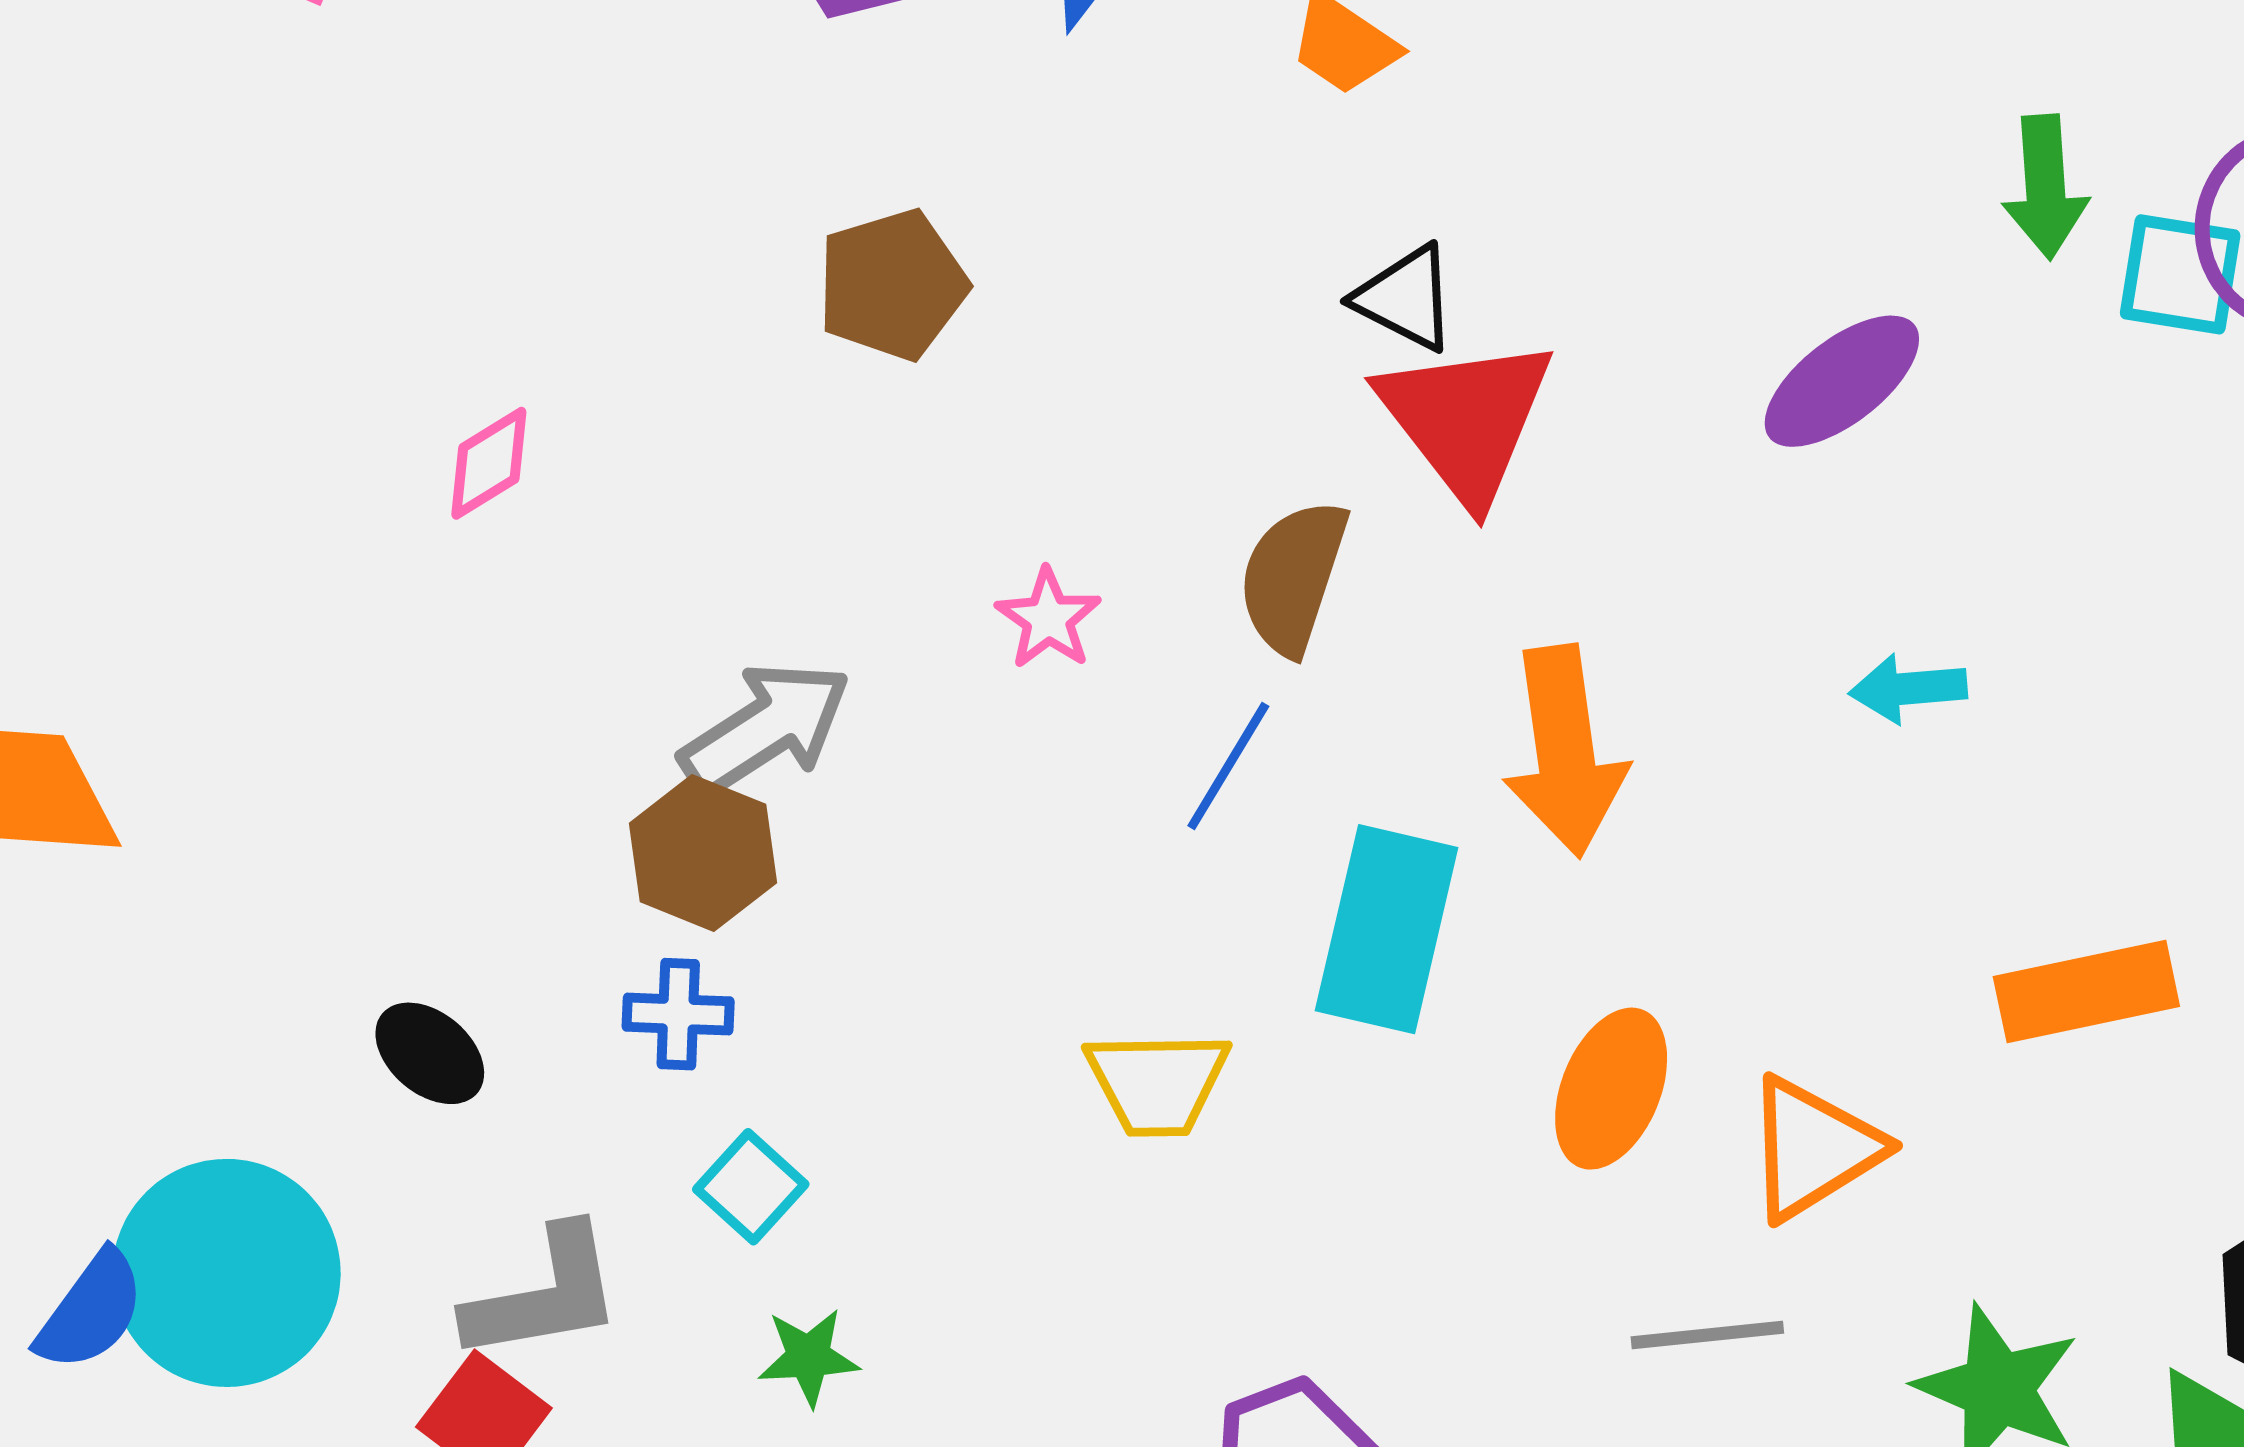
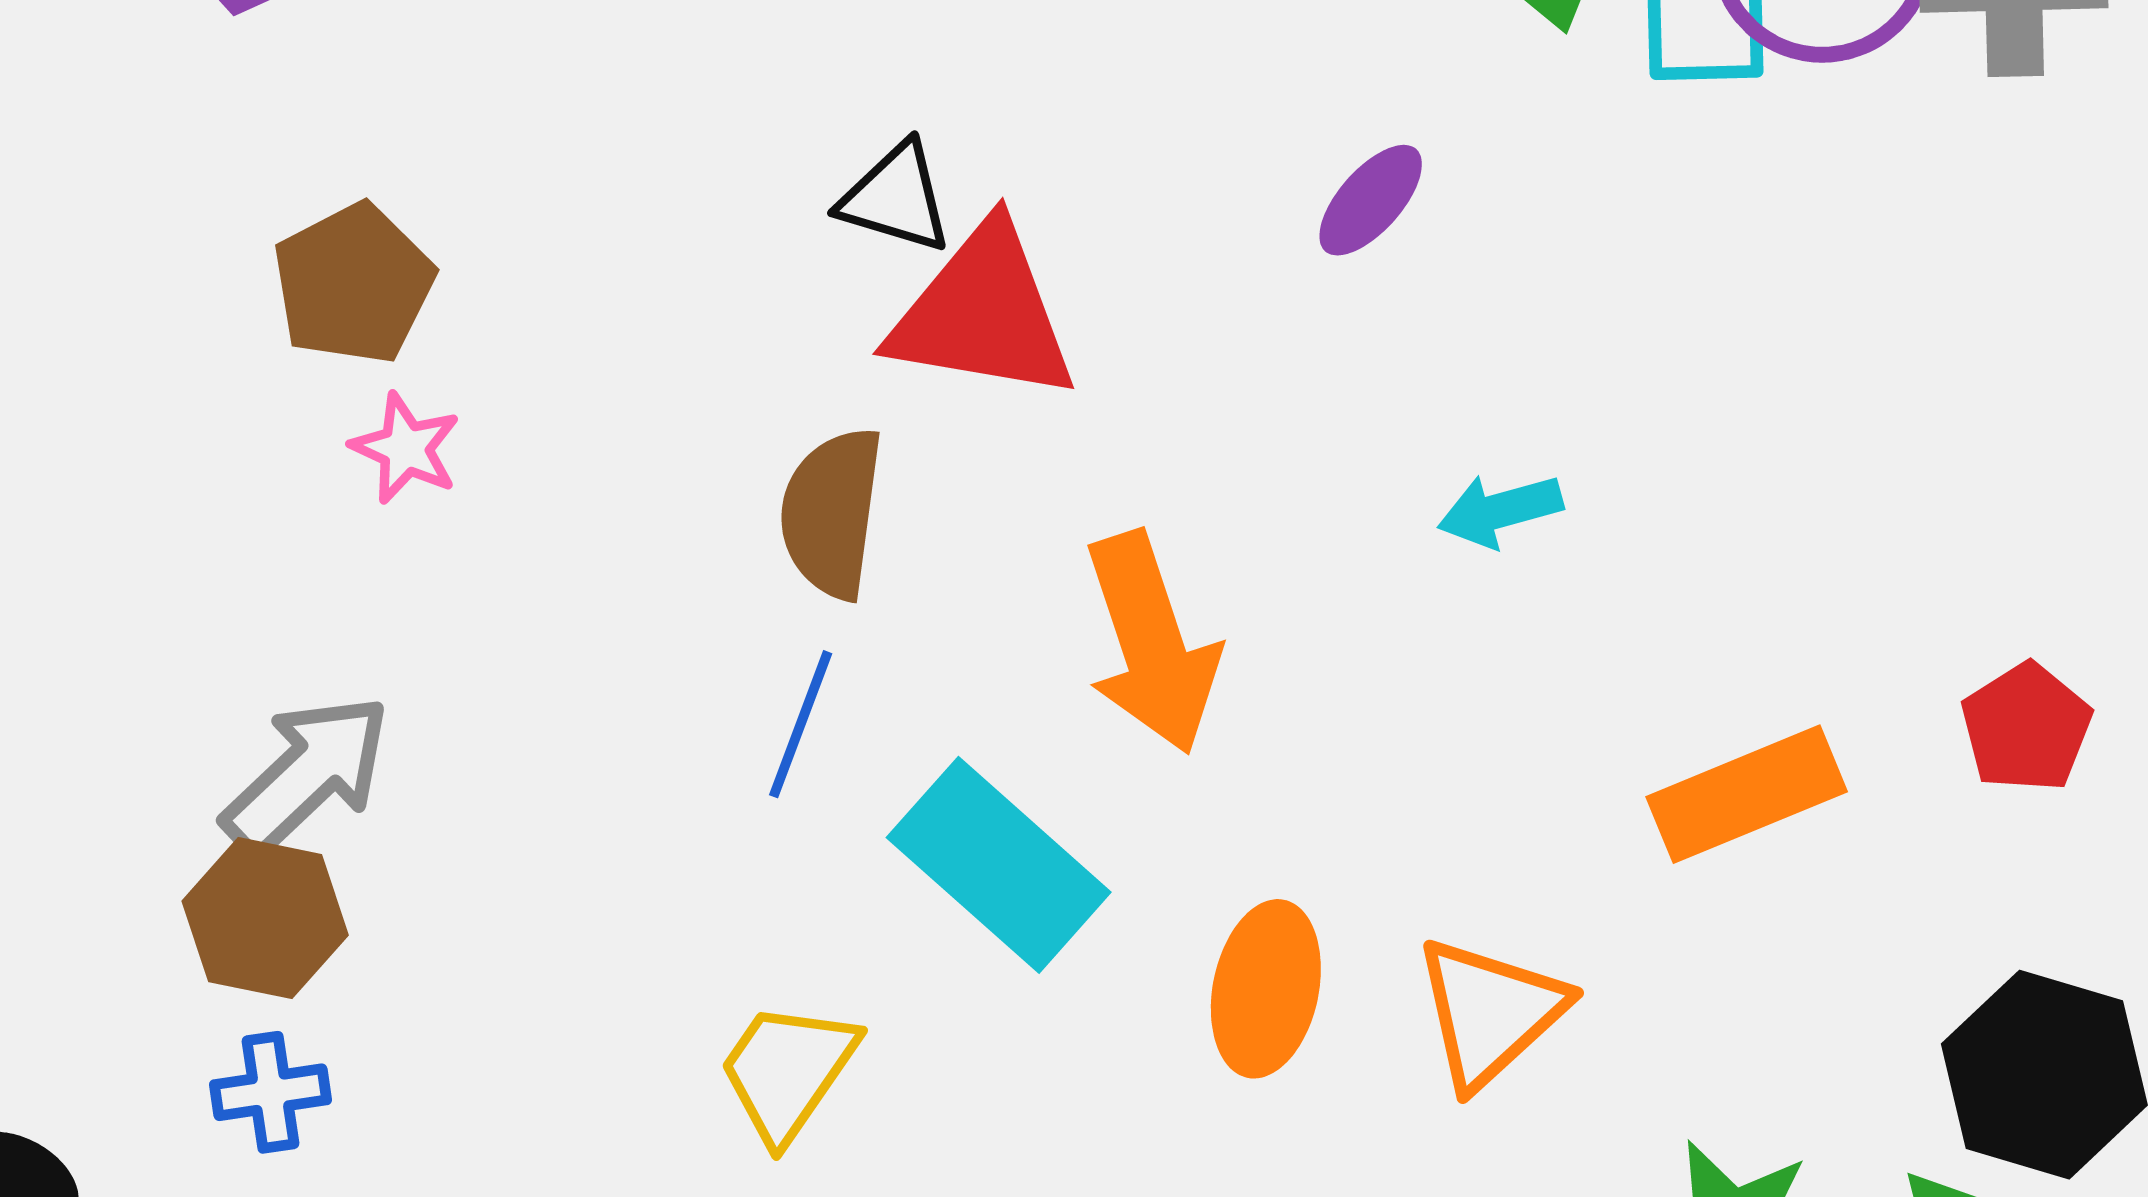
purple ellipse: (1842, 381) -> (1371, 200), size x0.7
red triangle: (1466, 419) -> (983, 313), turned -32
pink star: (1048, 619) -> (406, 448), moved
cyan rectangle: (1387, 929) -> (999, 865), turned -51
yellow trapezoid: (1157, 1083) -> (788, 1071), turned 136

